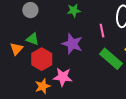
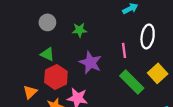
green star: (74, 10) -> (79, 30), moved
orange triangle: (16, 49) -> (30, 92), moved

